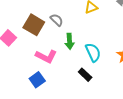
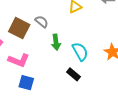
pink L-shape: (46, 56) -> (19, 60), moved
blue square: (37, 80) -> (26, 83), turned -35

